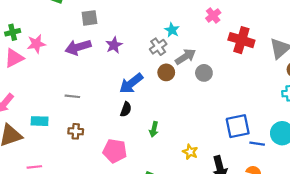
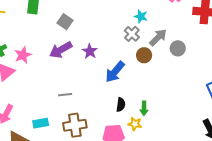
gray square: (89, 18) -> (65, 22), turned -35
purple star: (114, 45) -> (90, 51), moved
black semicircle: (126, 109) -> (121, 105), moved
brown cross: (76, 131) -> (75, 125), size x1.6
yellow star: (190, 152) -> (135, 124), moved

